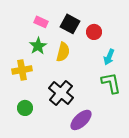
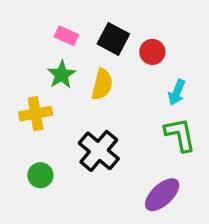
purple ellipse: (81, 120) -> (162, 195), moved

